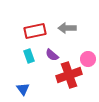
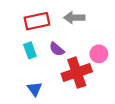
blue triangle: (23, 89) -> (35, 89), moved

